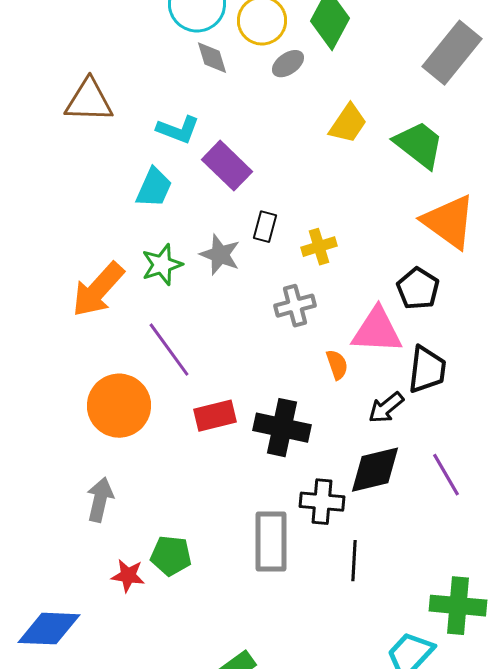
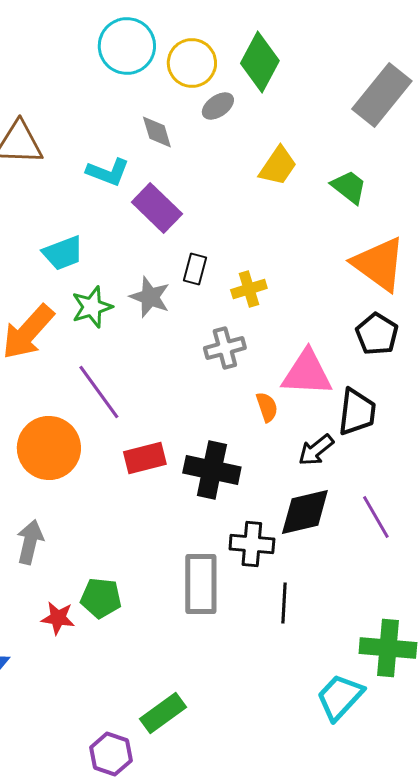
gray diamond: (212, 58) -> (157, 132), moved
green trapezoid: (419, 145) -> (349, 187), size x0.7
cyan trapezoid: (154, 188) -> (63, 253), moved, turned 45
black pentagon: (418, 289) -> (377, 334), moved

